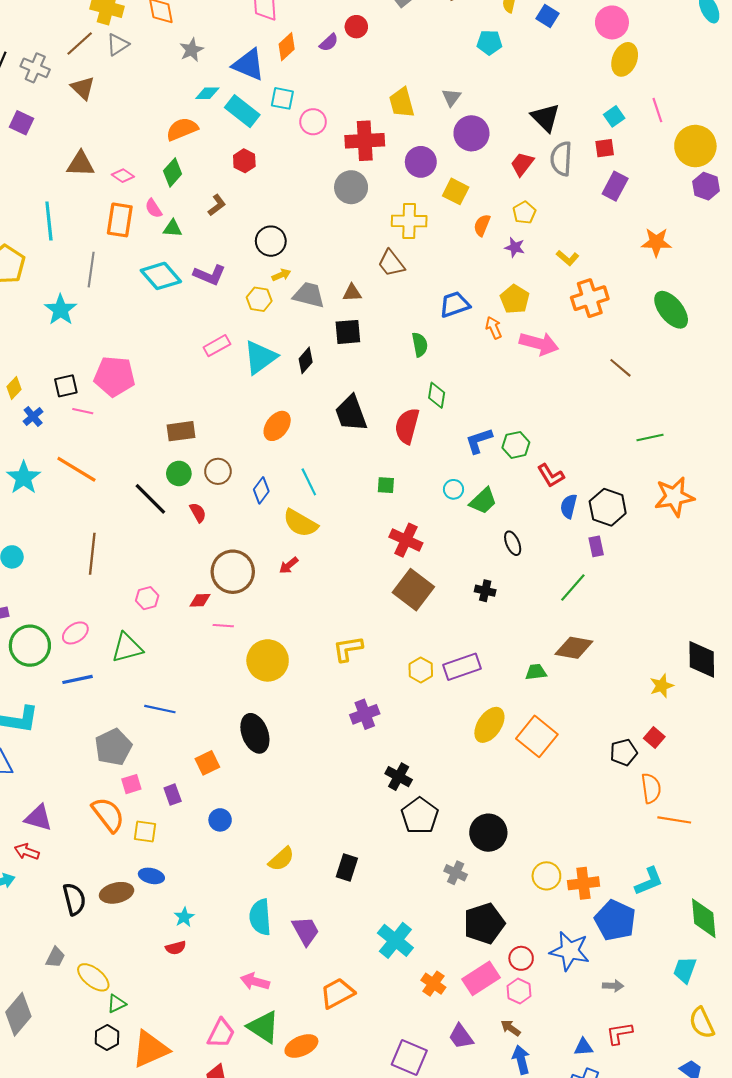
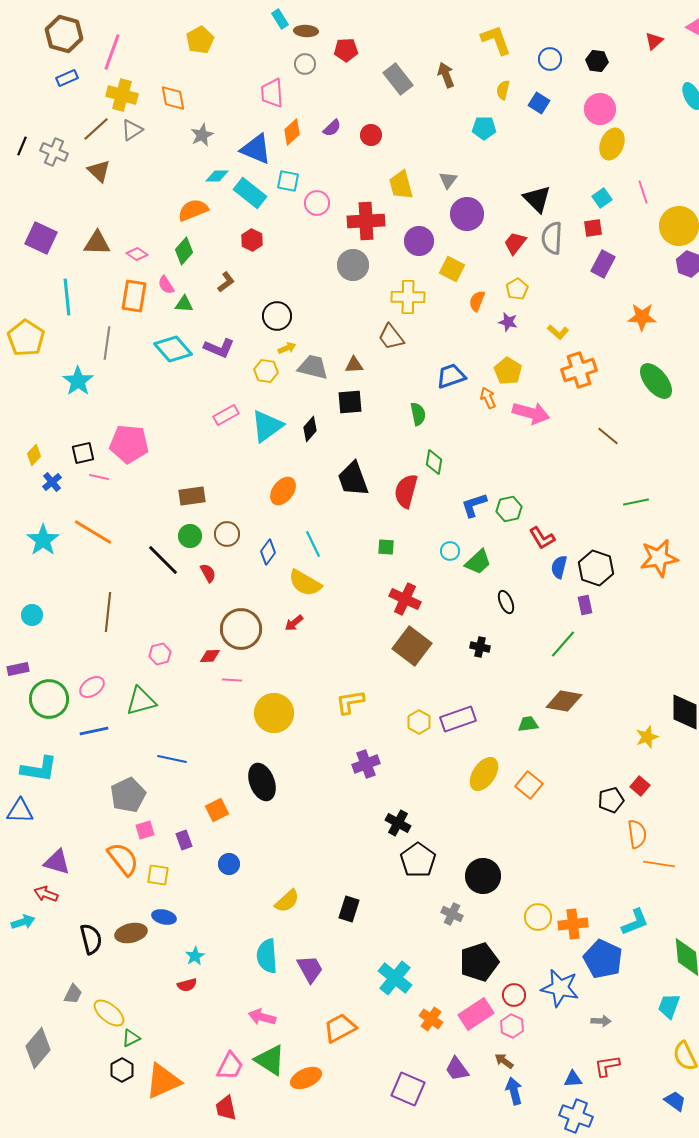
red circle: (356, 27) -> (371, 135), moved
purple square: (21, 123) -> (41, 238), moved, size x1.4
orange square: (537, 736) -> (529, 785), size x0.7

